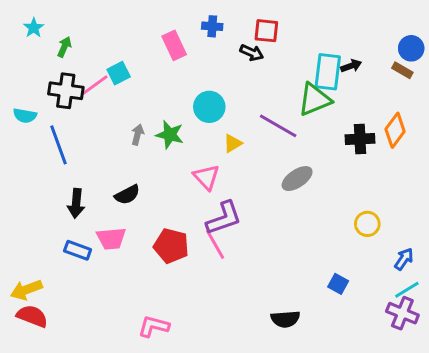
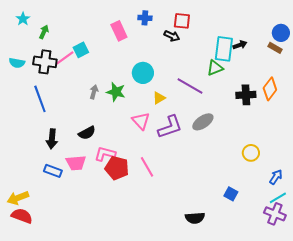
green triangle: (315, 100) -> (215, 68), size x0.7
cyan semicircle: (25, 116) -> (17, 63), moved
purple L-shape: (224, 218) -> (170, 127), moved
pink L-shape: (154, 326) -> (105, 154), moved

